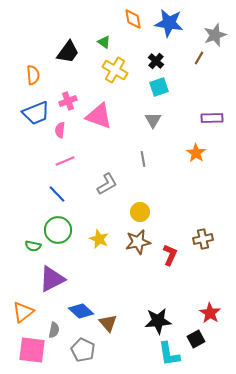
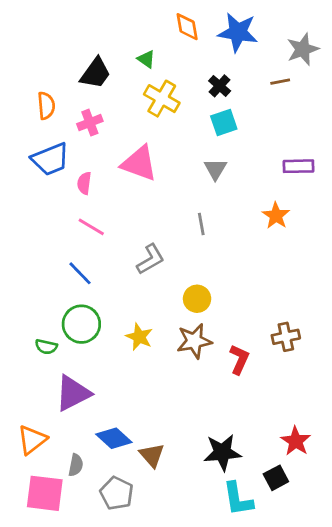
brown line: (199, 58) -> (280, 82), turned 48
pink cross: (68, 101) -> (90, 123), moved
pink line: (65, 161) -> (91, 227), turned 54

